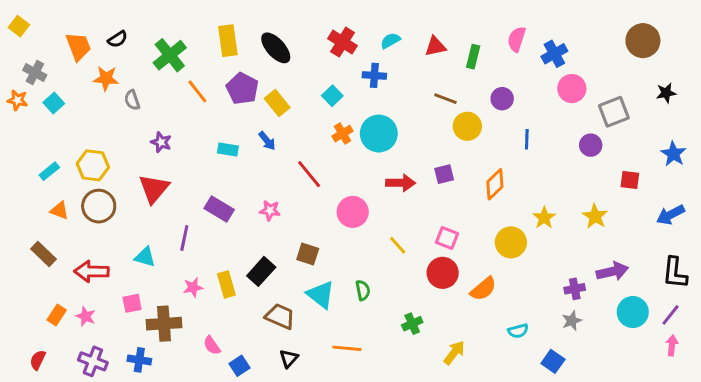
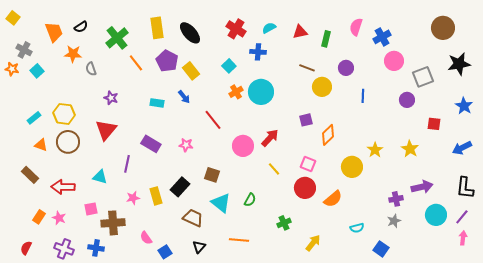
black star: (666, 93) -> (459, 64), size x1.6
red arrow: (401, 183) -> (270, 138), moved, turned -48
orange diamond: (495, 184) -> (328, 135), moved
green semicircle: (363, 290) -> (250, 200), turned 40

